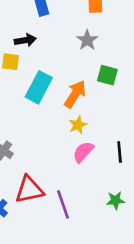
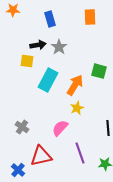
gray star: (87, 40) -> (59, 47), moved
pink semicircle: (83, 152) -> (60, 128), moved
purple line: (63, 204) -> (80, 153), moved

